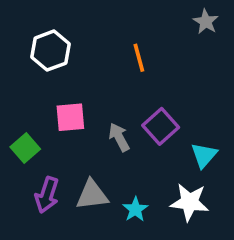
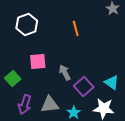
purple square: (161, 126) -> (84, 87), moved
cyan triangle: (204, 155) -> (112, 83), turned -35

